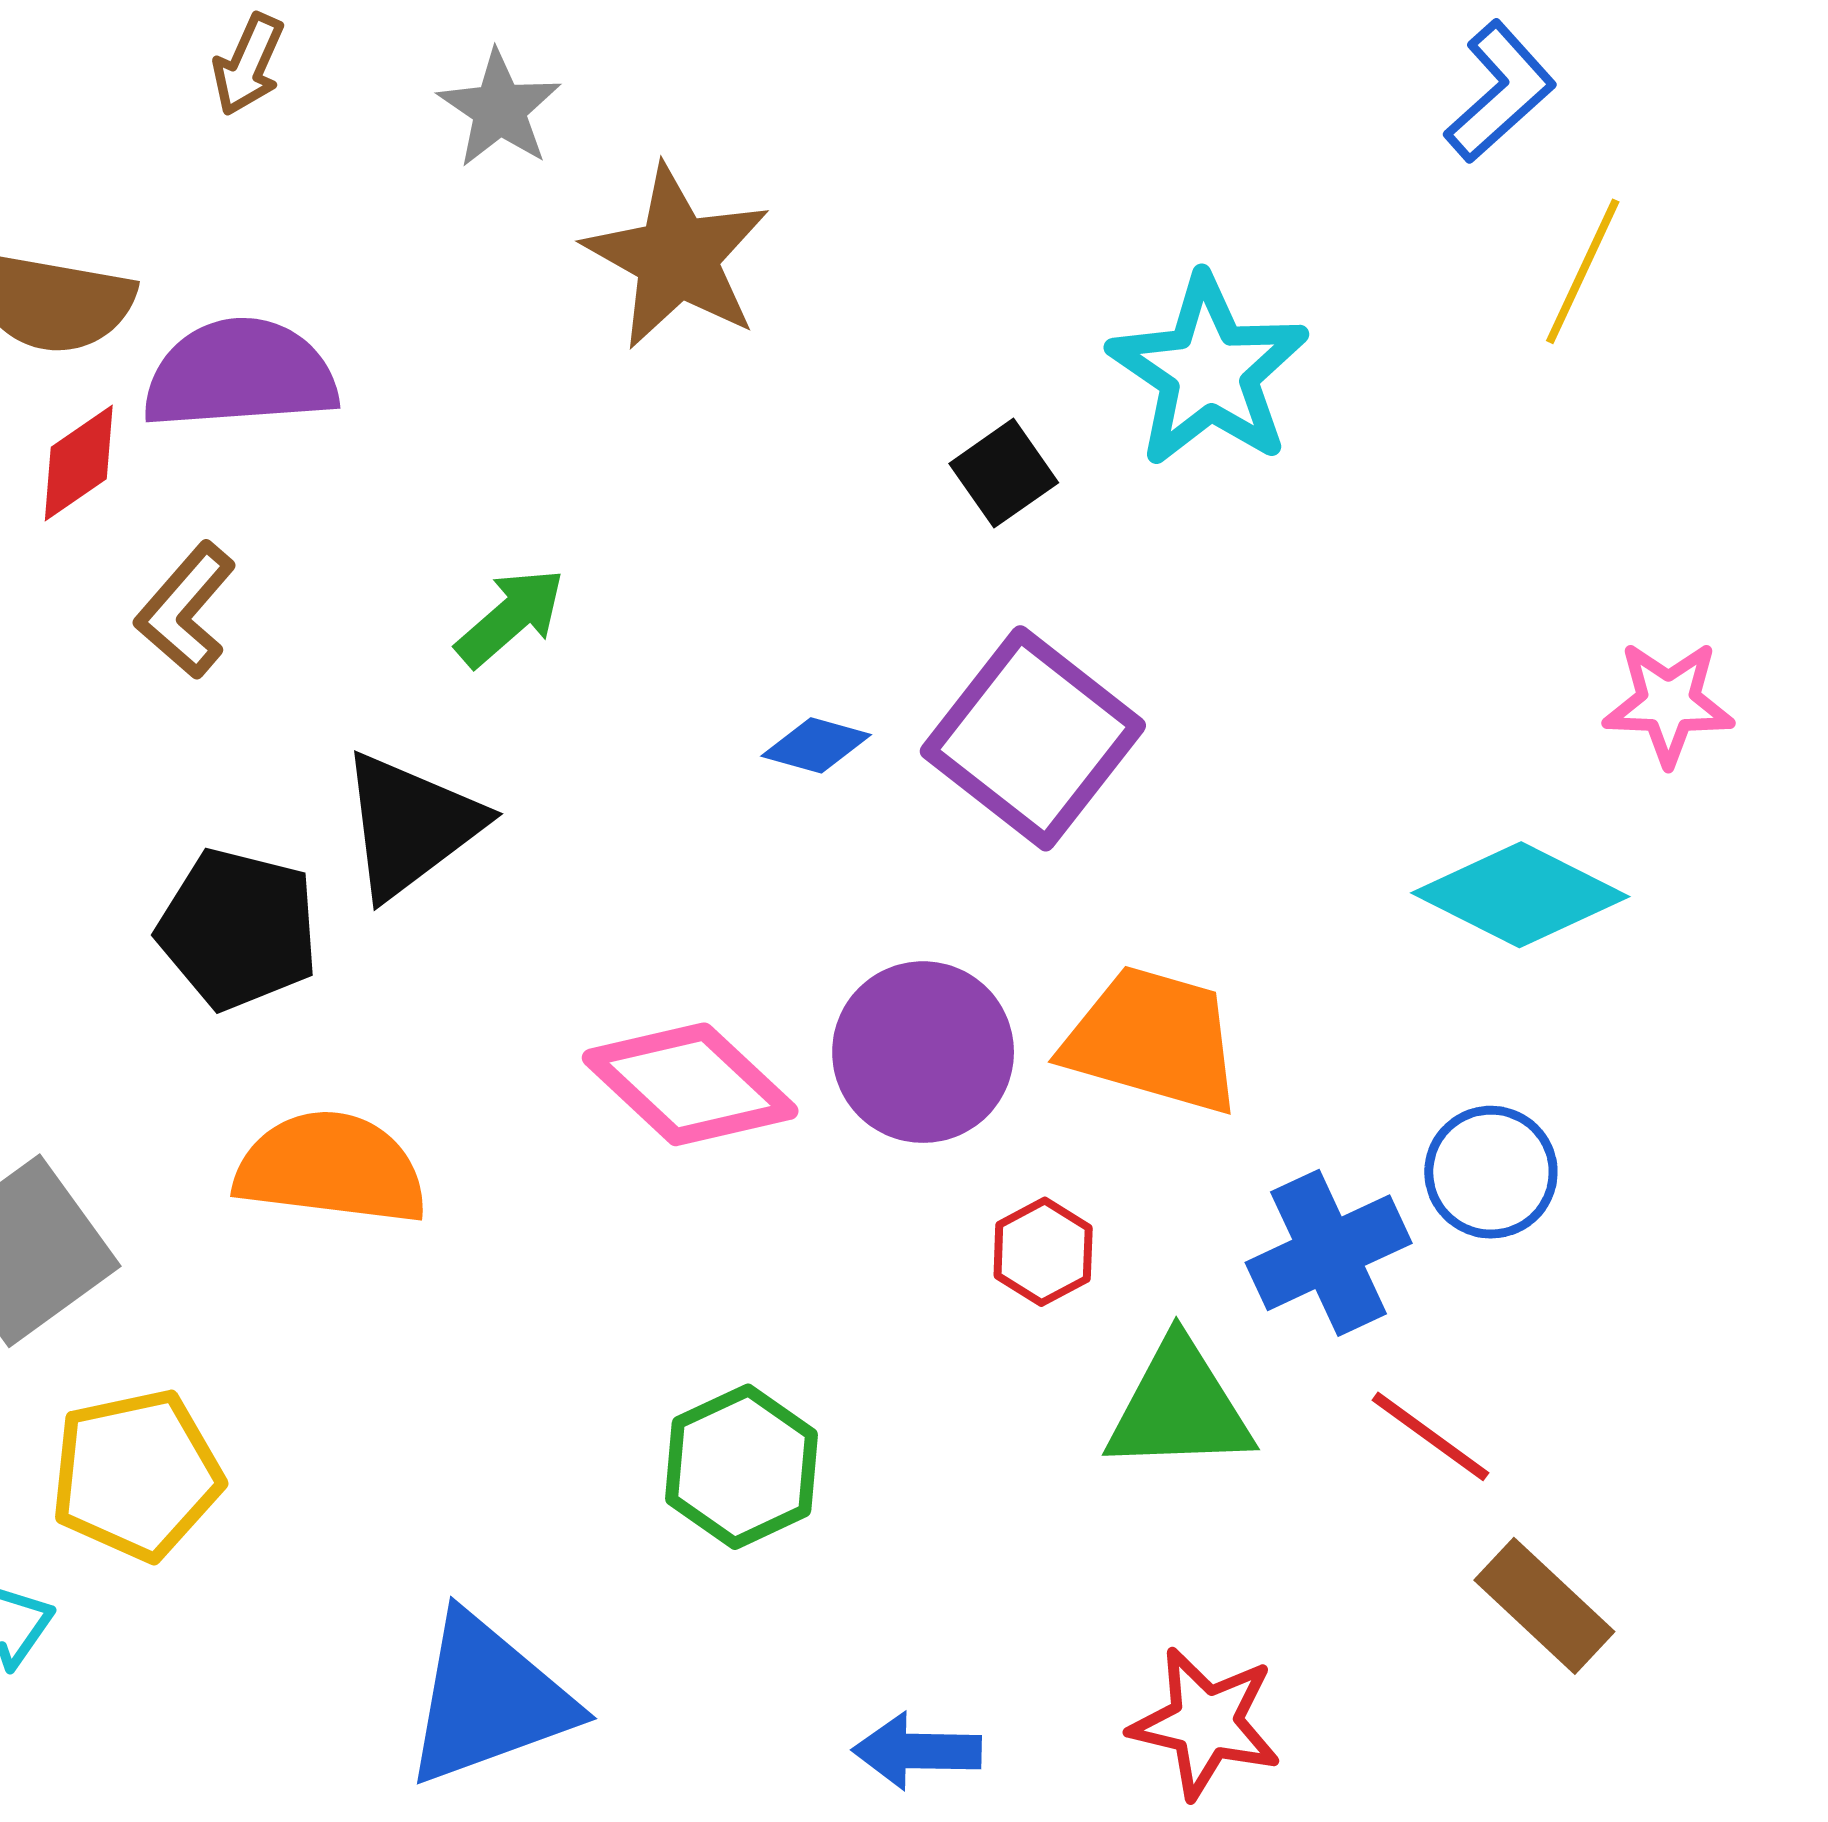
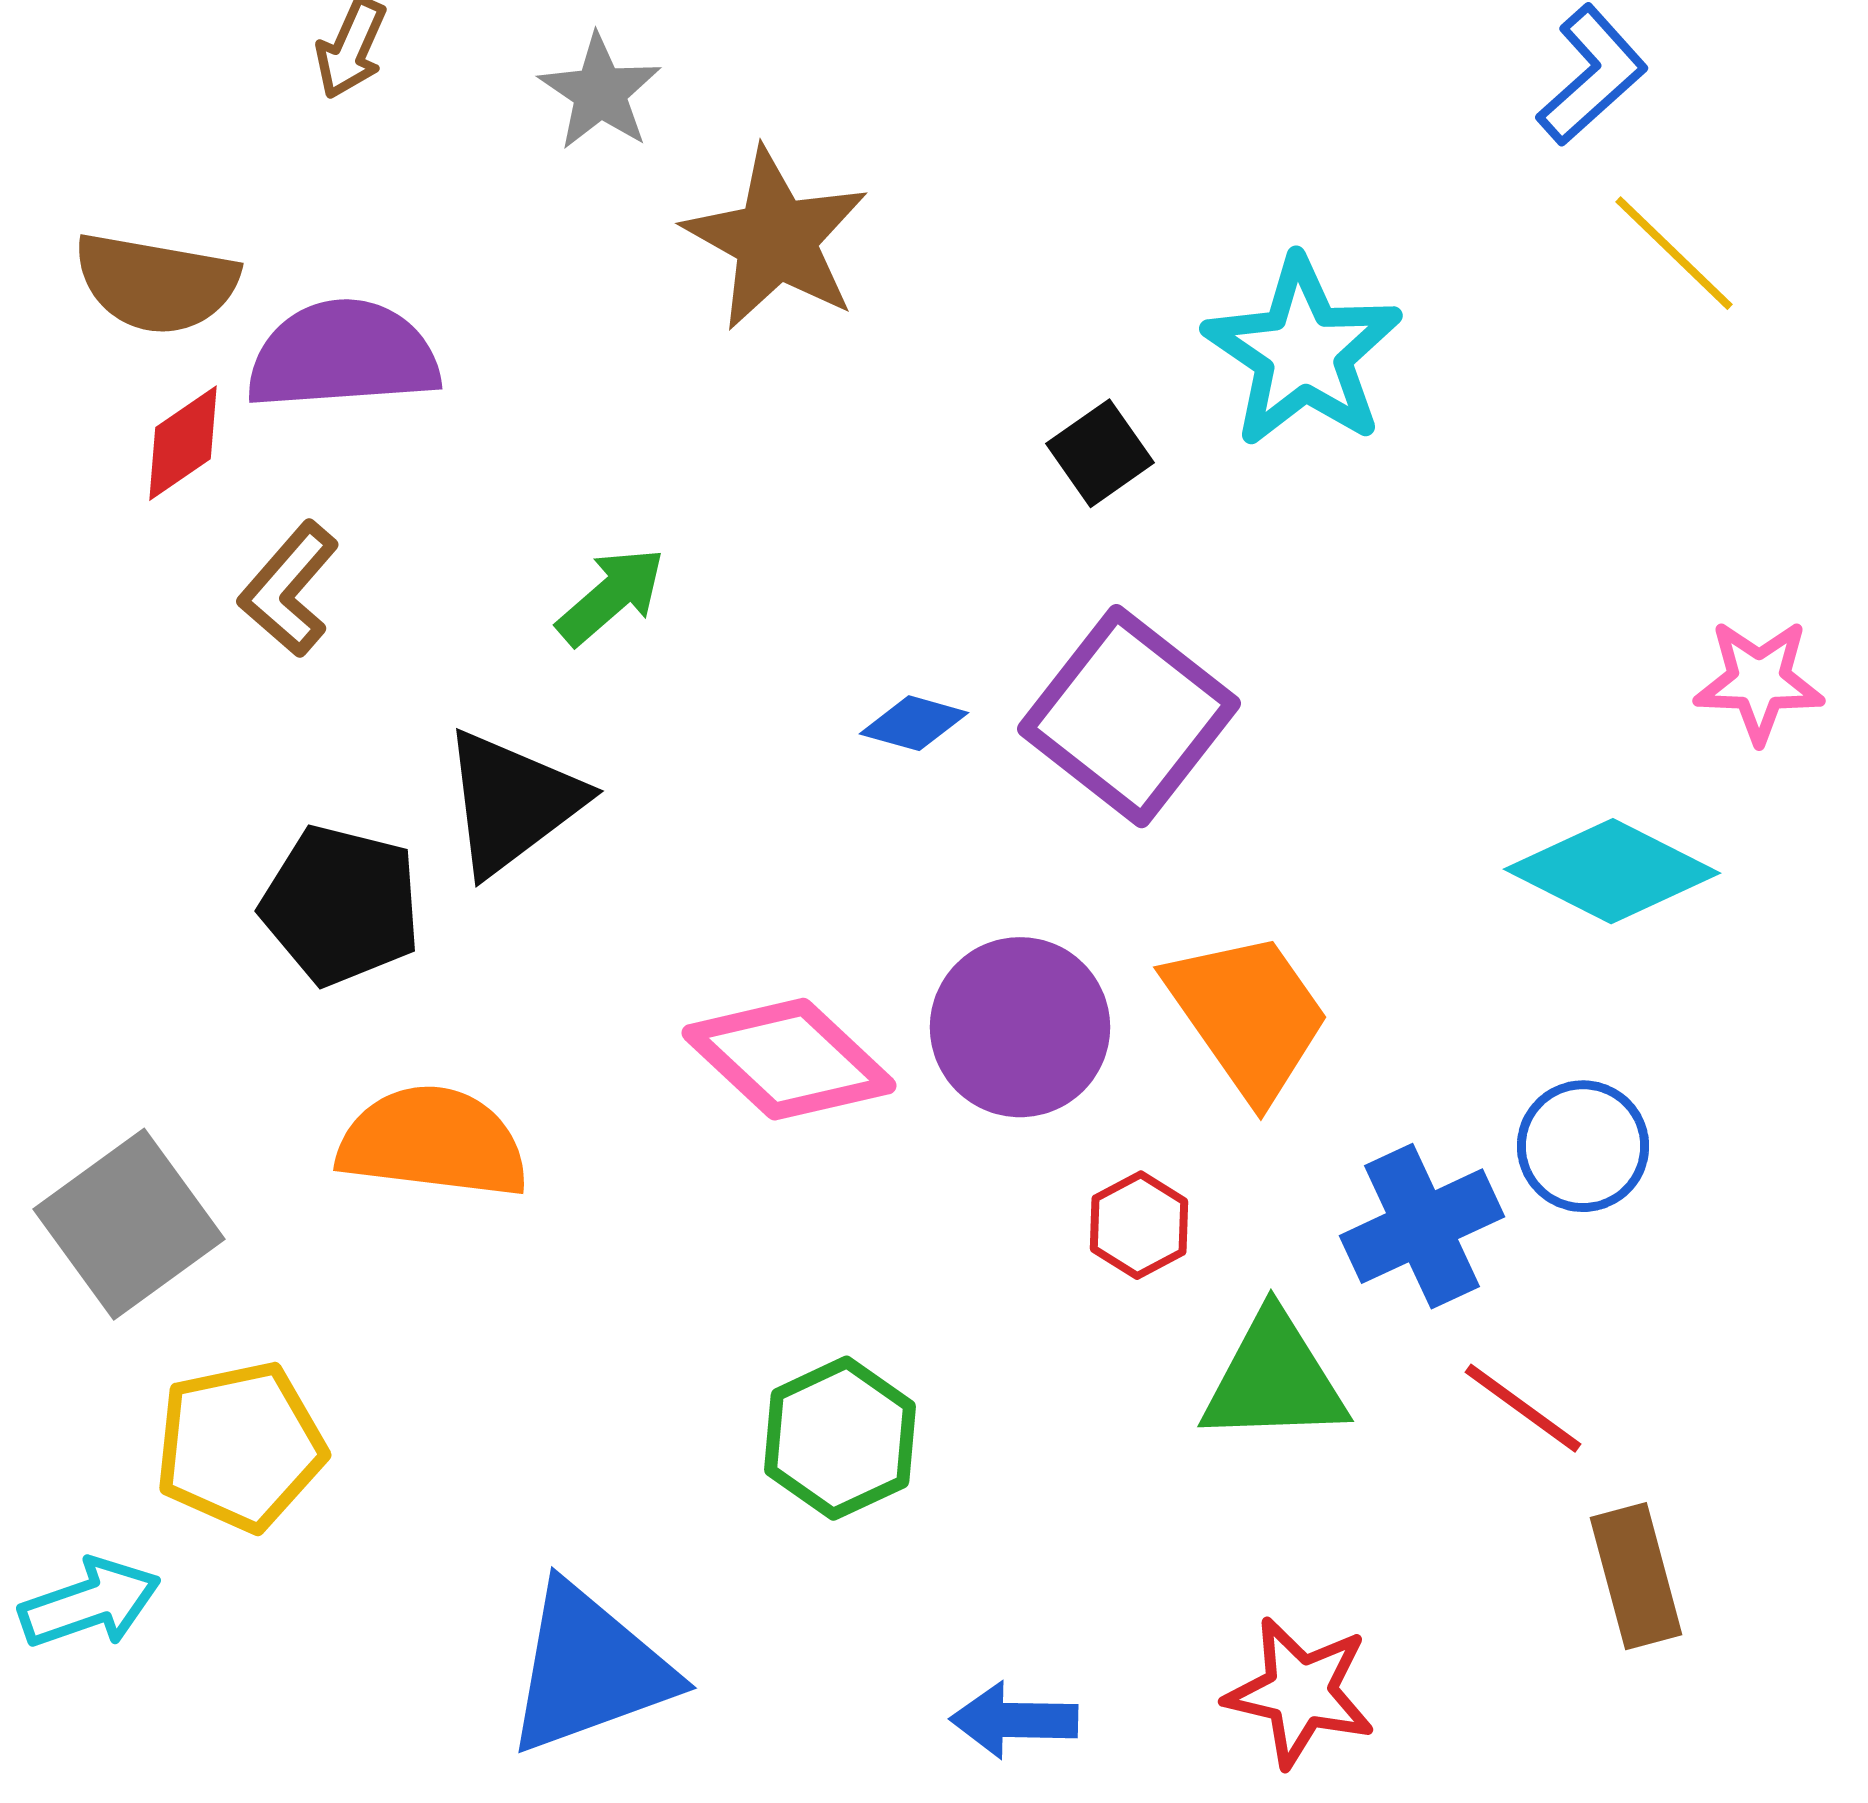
yellow line: (1583, 271) -> (1674, 253), turned -71
orange trapezoid: (1153, 1040) -> (1248, 1015), turned 39
brown rectangle: (1544, 1606) -> (1636, 1576), turned 32

